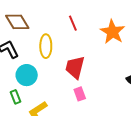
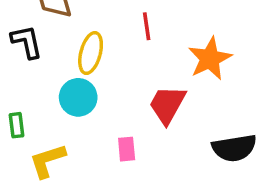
red trapezoid: (75, 67) -> (167, 105), moved
cyan circle: (27, 75) -> (78, 97), moved

